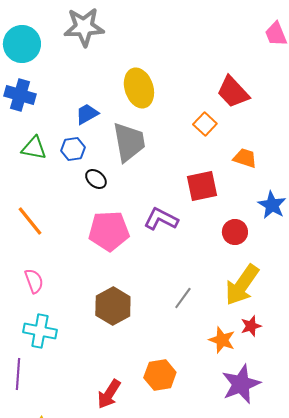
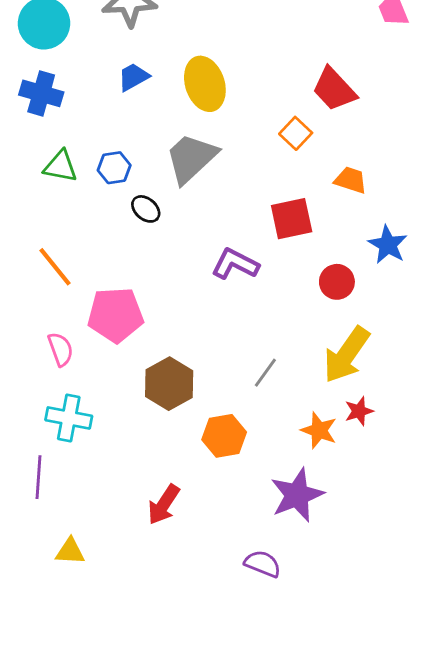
blue trapezoid: (87, 114) -> (133, 77), moved
gray trapezoid: (129, 142) -> (191, 158), turned -123
pink pentagon: (109, 231) -> (116, 315), moved
orange hexagon: (160, 375) -> (224, 436), moved
purple star: (241, 384) -> (297, 495), moved

